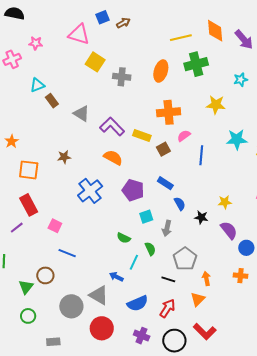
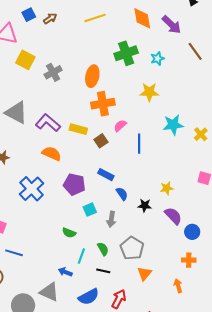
yellow line: (181, 38) -> (95, 18), moved
orange ellipse: (161, 71) -> (92, 76), moved
gray cross: (122, 77) -> (53, 72), turned -30
cyan star: (241, 80) -> (157, 59), moved
gray triangle: (81, 114) -> (16, 112), size x1.4
green semicircle: (150, 249) -> (103, 249), moved
black line: (168, 279) -> (103, 271), moved
orange arrow: (206, 279) -> (178, 286), moved
orange triangle: (198, 299) -> (144, 274), moved

